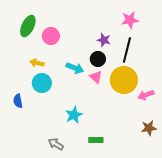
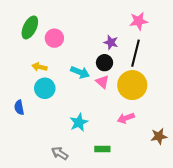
pink arrow: (146, 95) -> (126, 118), moved

